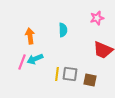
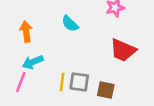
cyan semicircle: (63, 30) -> (70, 24), turned 136
pink line: (22, 62) -> (21, 82), moved

